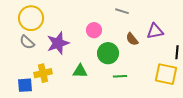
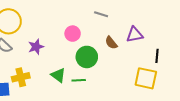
purple star: (58, 43) -> (36, 47), size x0.7
green triangle: (80, 71) -> (58, 75), turned 35
green line: (120, 76) -> (79, 80), moved

